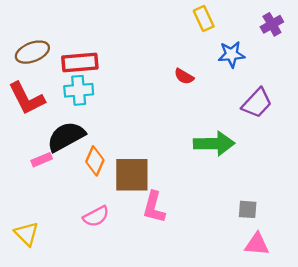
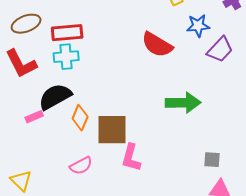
red semicircle: (184, 76) -> (157, 45), size x1.8
purple trapezoid: (257, 103) -> (220, 50), moved

